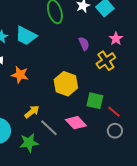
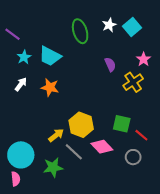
orange star: (20, 75) -> (50, 87), moved
yellow hexagon: (66, 84) -> (81, 125), moved
gray circle: (115, 131) -> (133, 157), moved

